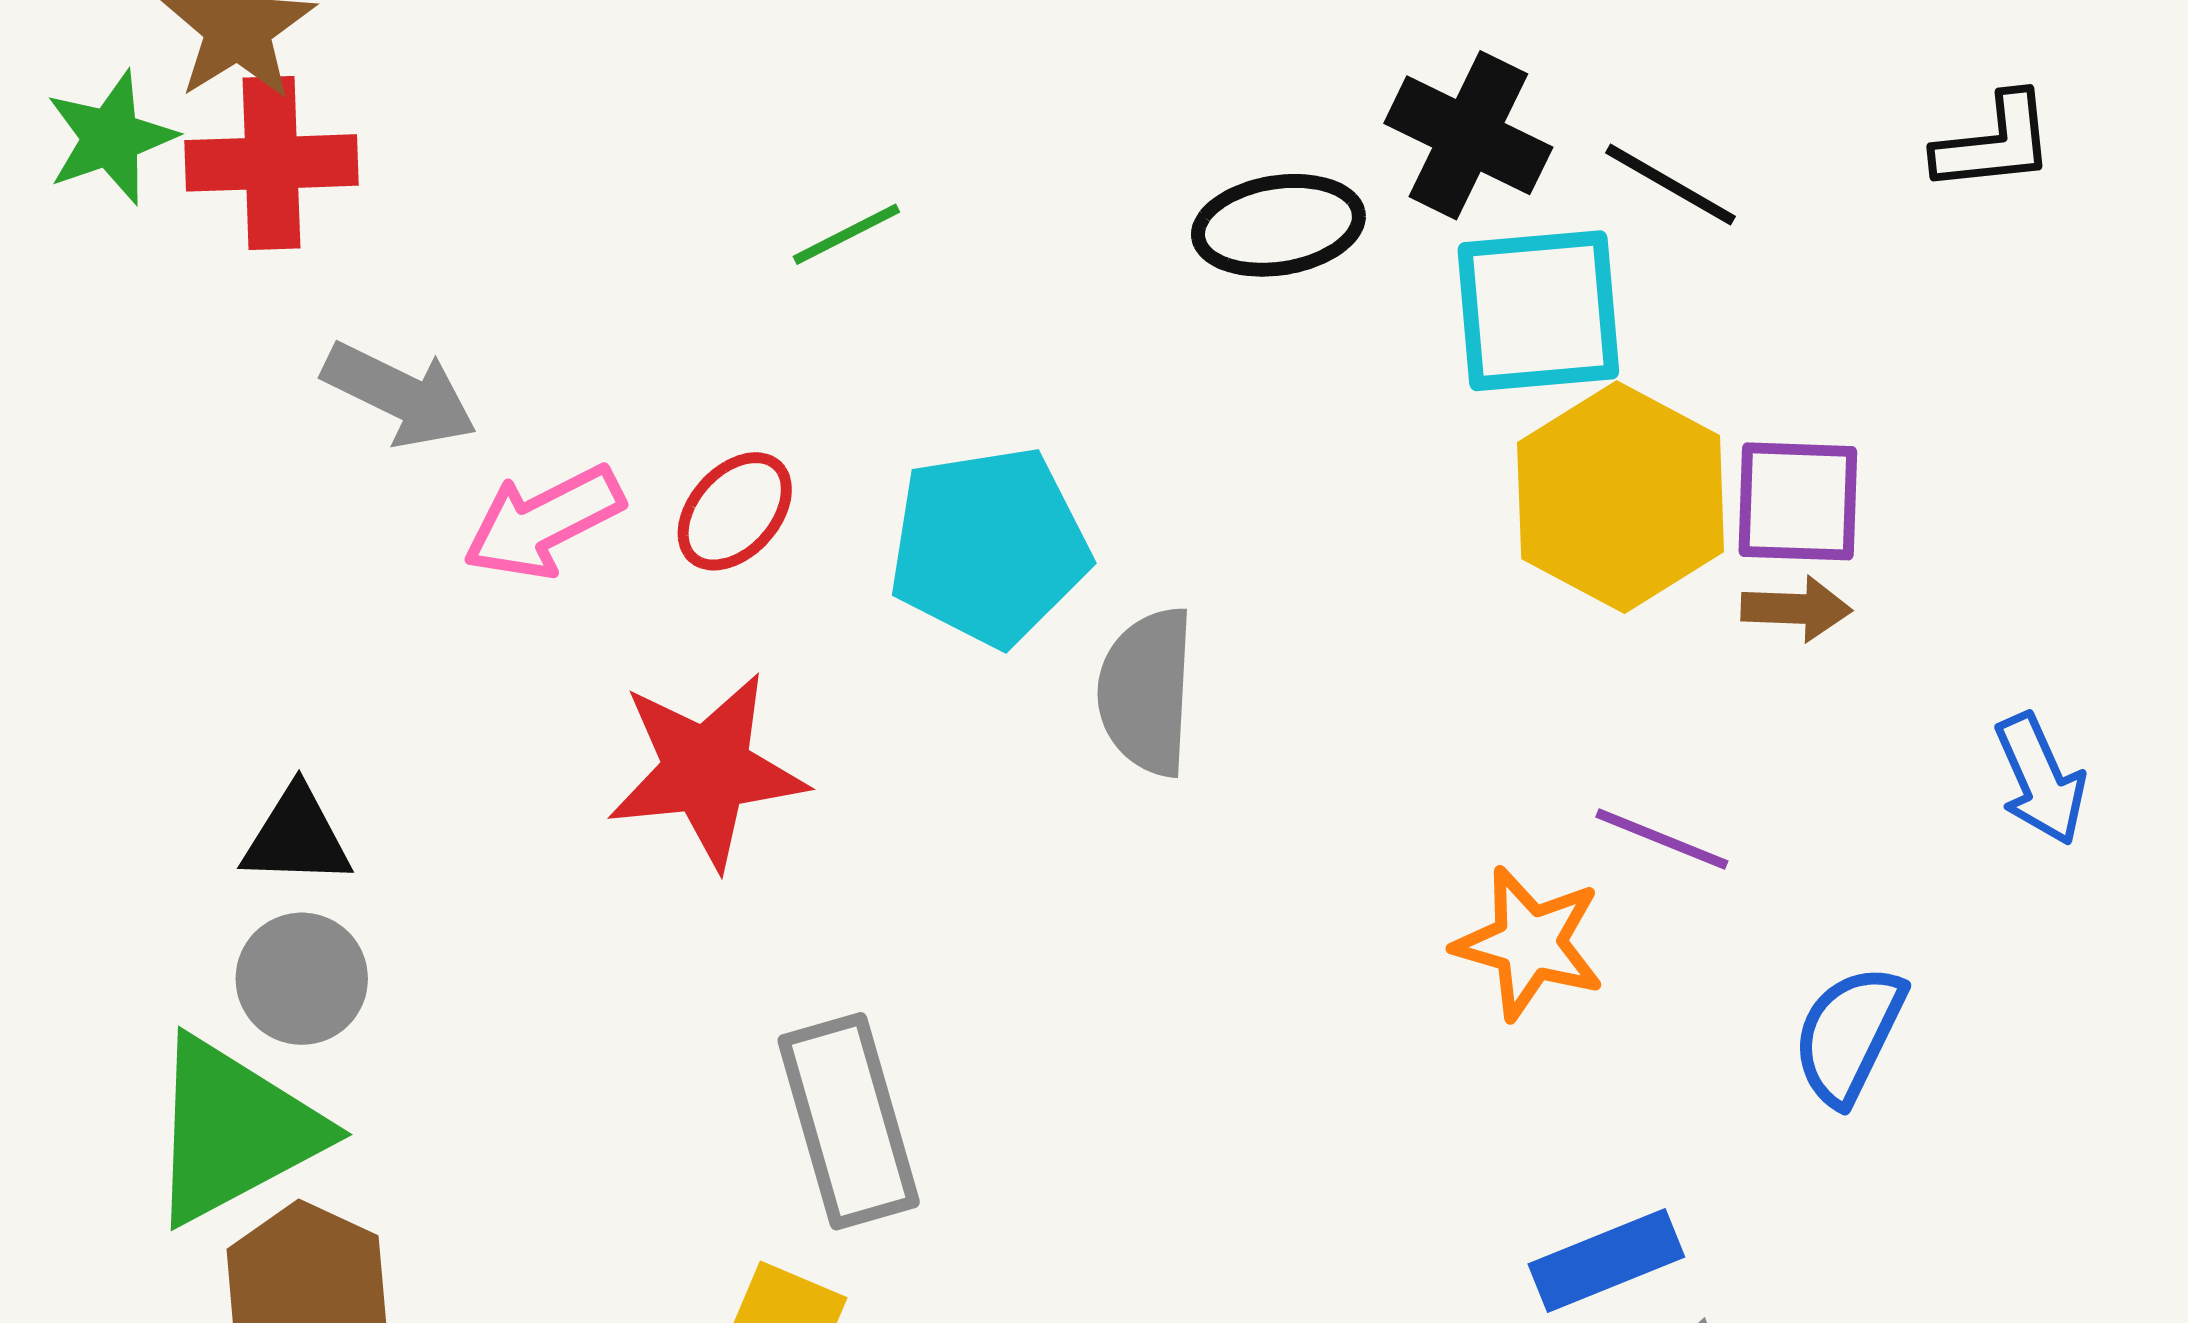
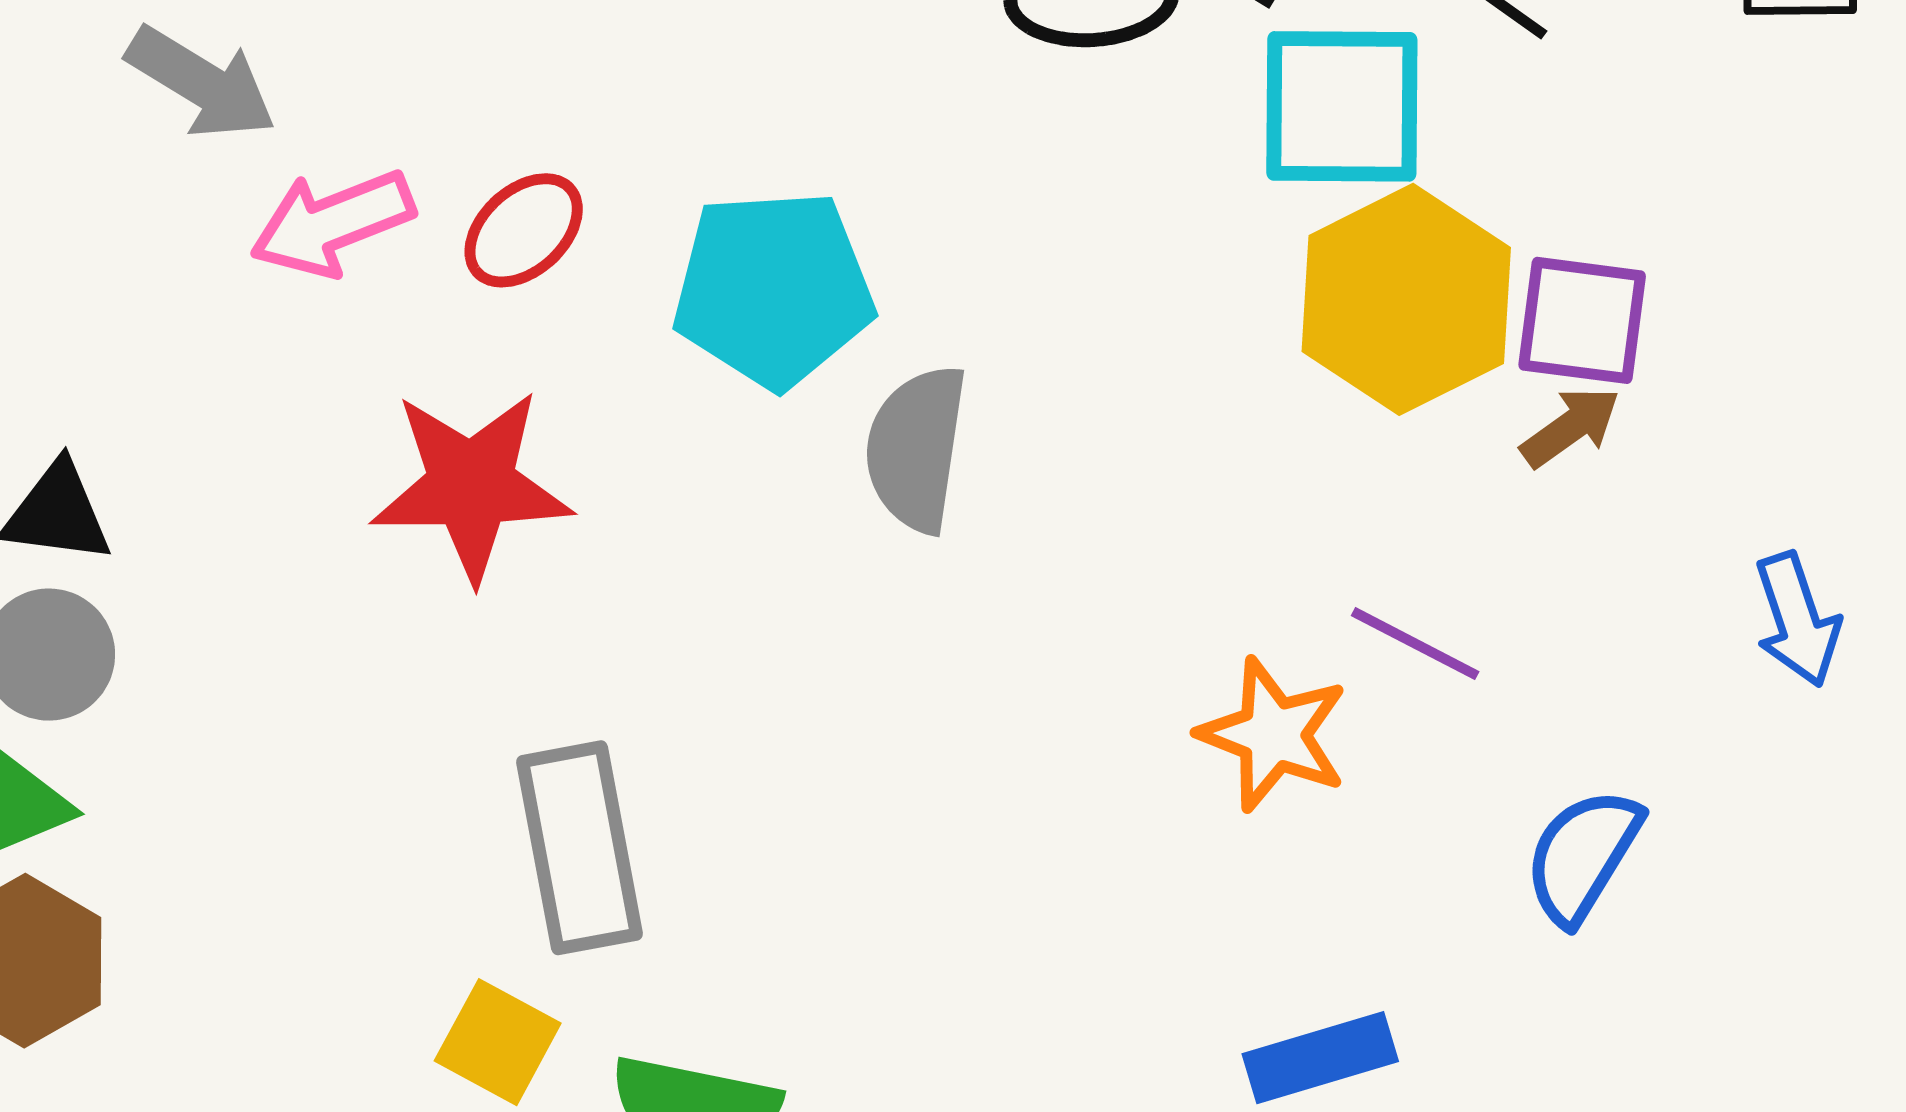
brown arrow: (1796, 609) -> (1571, 427), turned -43

